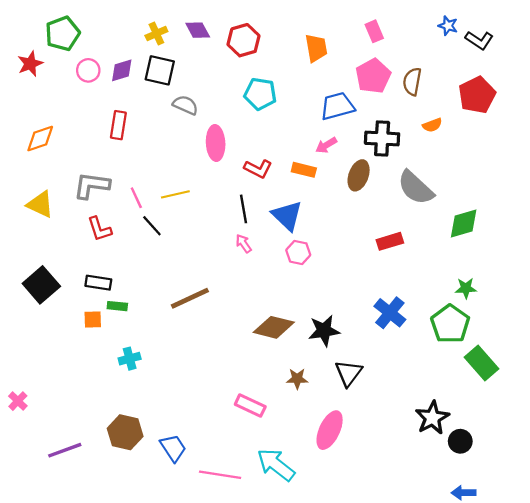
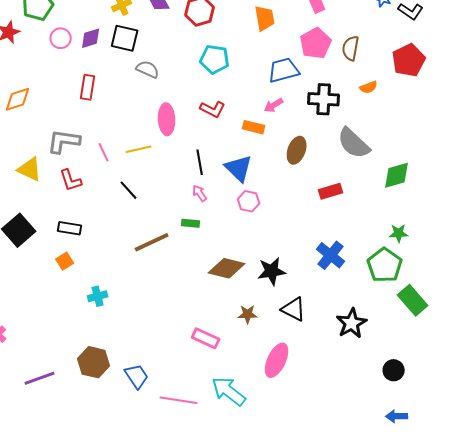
pink ellipse: (216, 143) -> (167, 119), moved
red L-shape: (258, 169) -> (213, 109), moved
brown ellipse: (359, 175) -> (297, 150), moved
yellow triangle: (40, 204) -> (30, 169), moved
black line: (152, 226) -> (129, 190), moved
green rectangle: (117, 306) -> (191, 223), moved
orange square: (93, 319) -> (65, 261), turned -30
black triangle: (349, 373) -> (294, 309), turned -40
black star: (432, 418) -> (352, 323), moved

